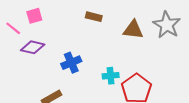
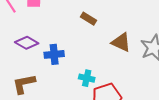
purple diamond: (33, 47) -> (27, 43), moved

